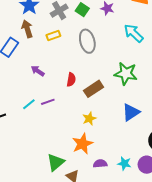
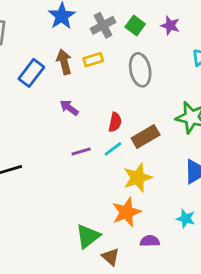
brown arrow: (27, 29) -> (64, 62), moved
cyan line: (29, 104) -> (113, 149), moved
yellow star: (89, 119) -> (138, 178), size x1.5
cyan star: (124, 163) -> (186, 219), moved

